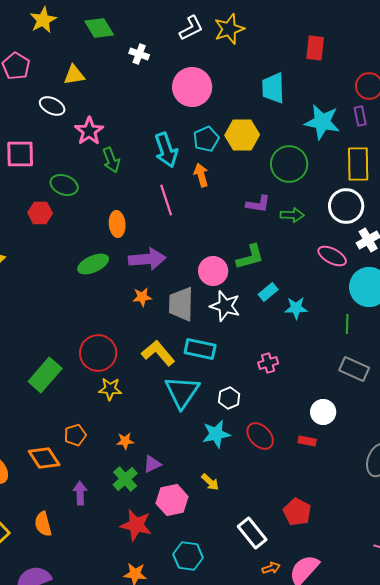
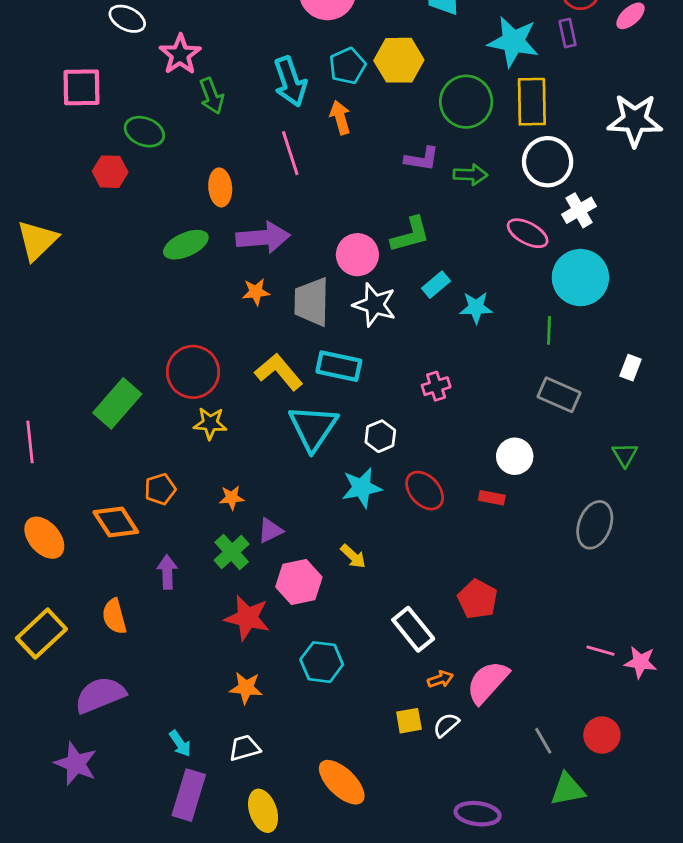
yellow rectangle: (358, 164) -> (532, 102), moved

